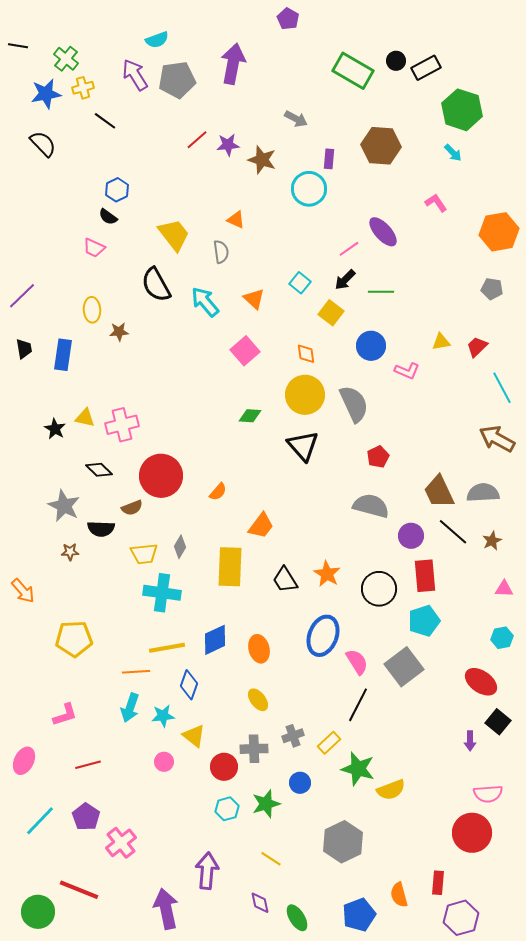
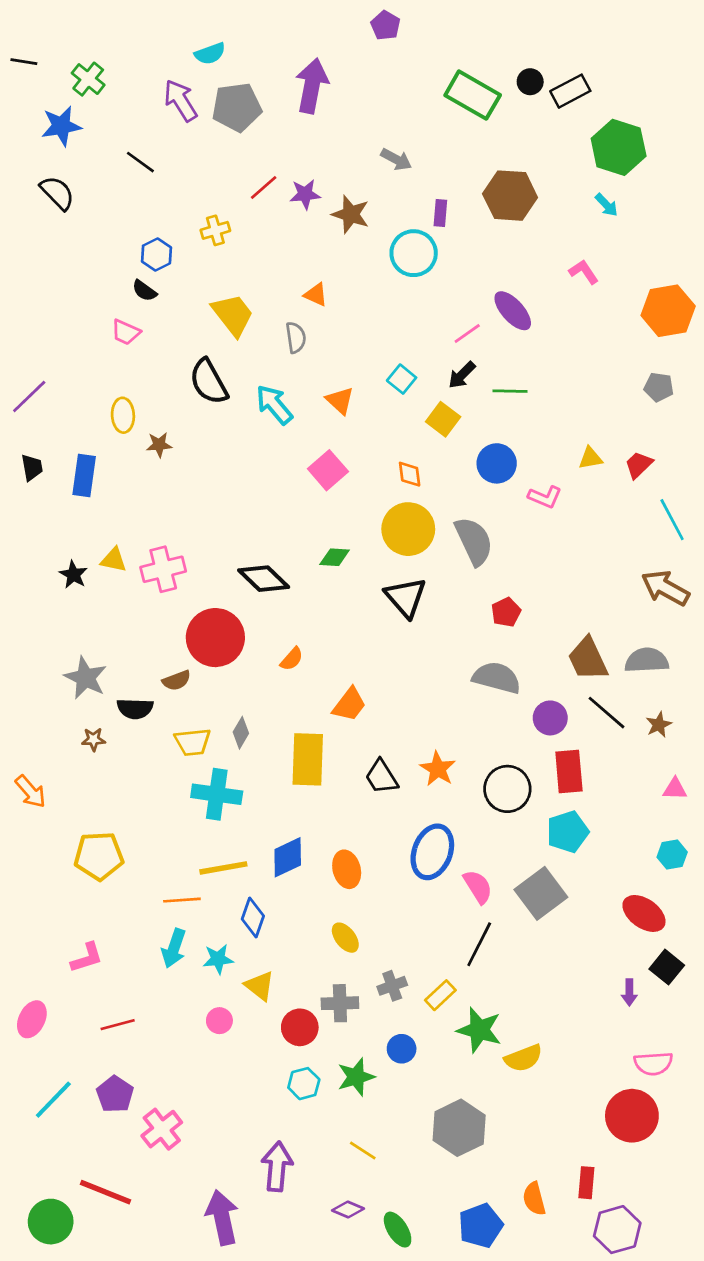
yellow cross: (83, 88) -> (215, 230), moved
black diamond: (99, 470) -> (264, 579), moved, size x1.4
purple diamond: (260, 903) -> (348, 1209), turned -55

